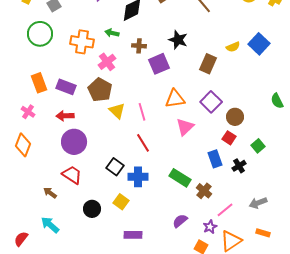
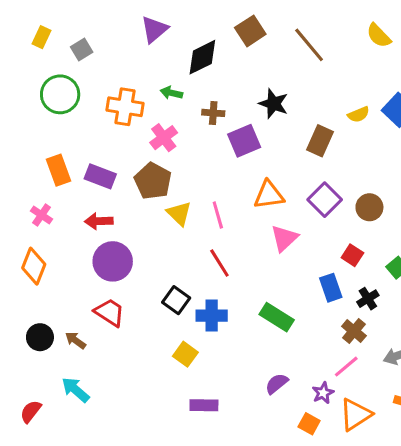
brown circle: (235, 117) -> (369, 207), moved
brown cross: (204, 191) -> (354, 331), moved
black circle: (92, 209) -> (40, 337), moved

